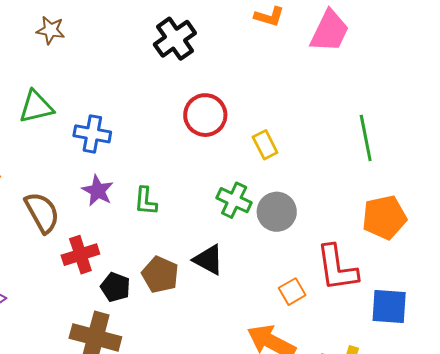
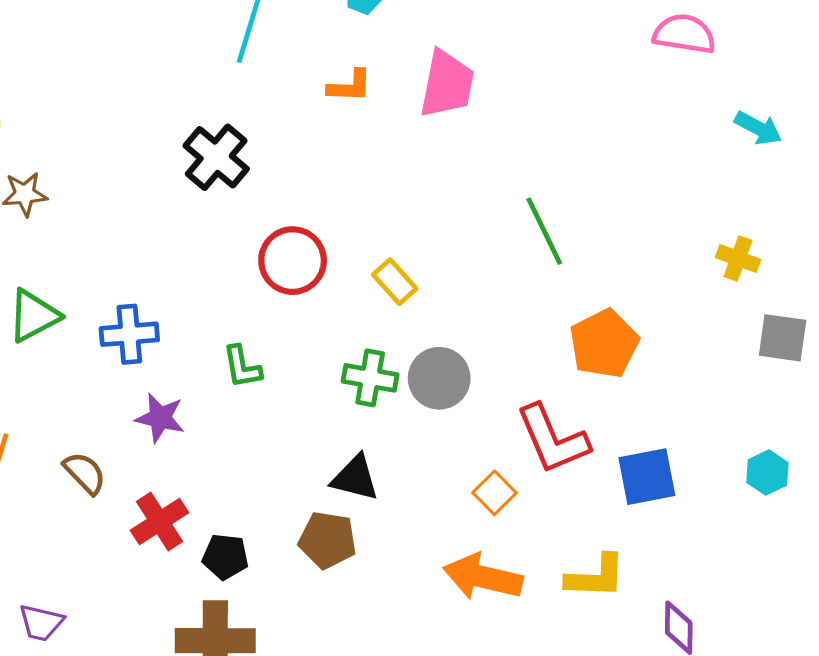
green L-shape: (146, 201) -> (242, 367), moved
brown semicircle: (42, 212) -> (85, 473), size x0.7
brown pentagon: (160, 275) -> (327, 540), moved

